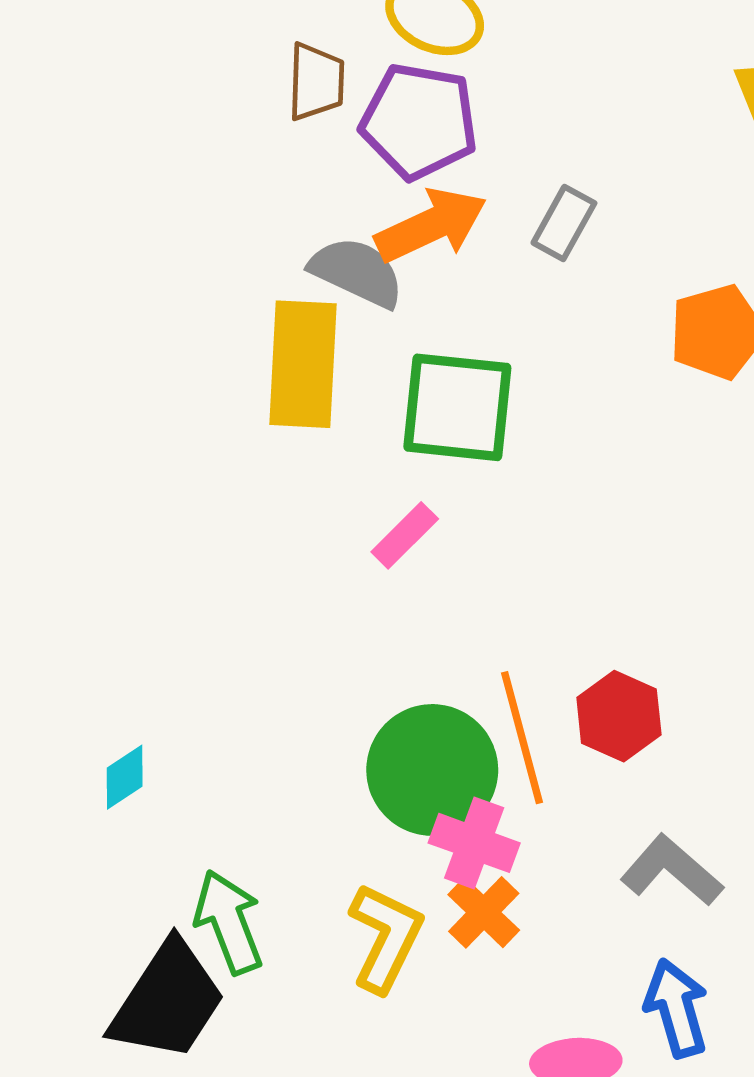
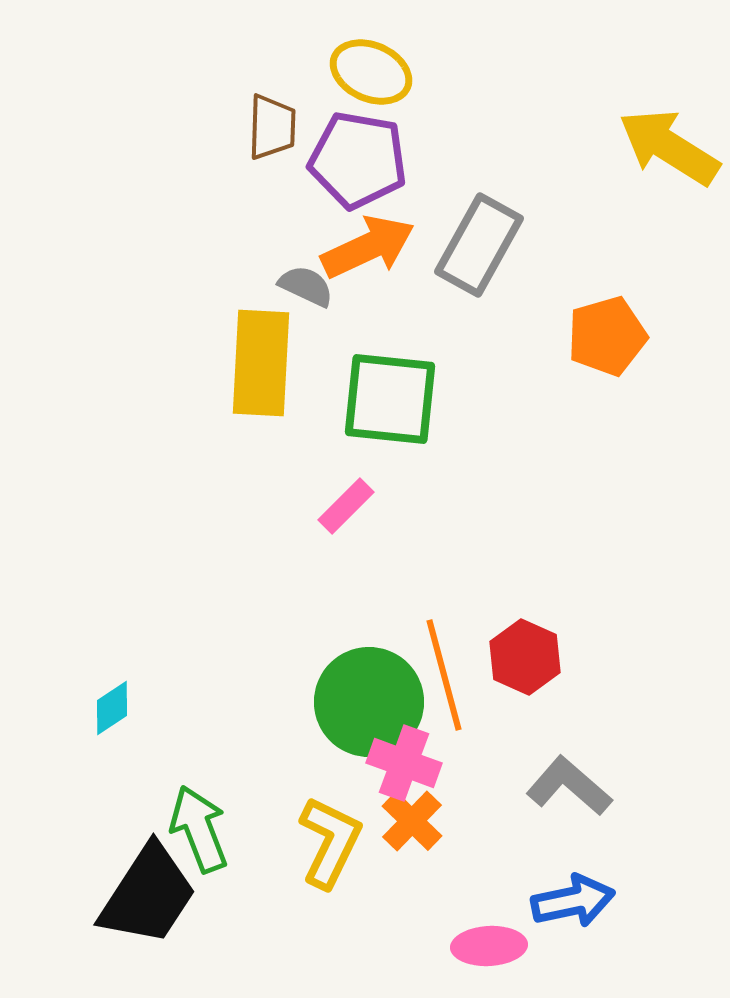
gray rectangle: (564, 223) -> (479, 245), size x1.6
gray semicircle: (357, 272) -> (306, 286), size x0.7
blue arrow: (676, 1008) -> (573, 901), turned 94

